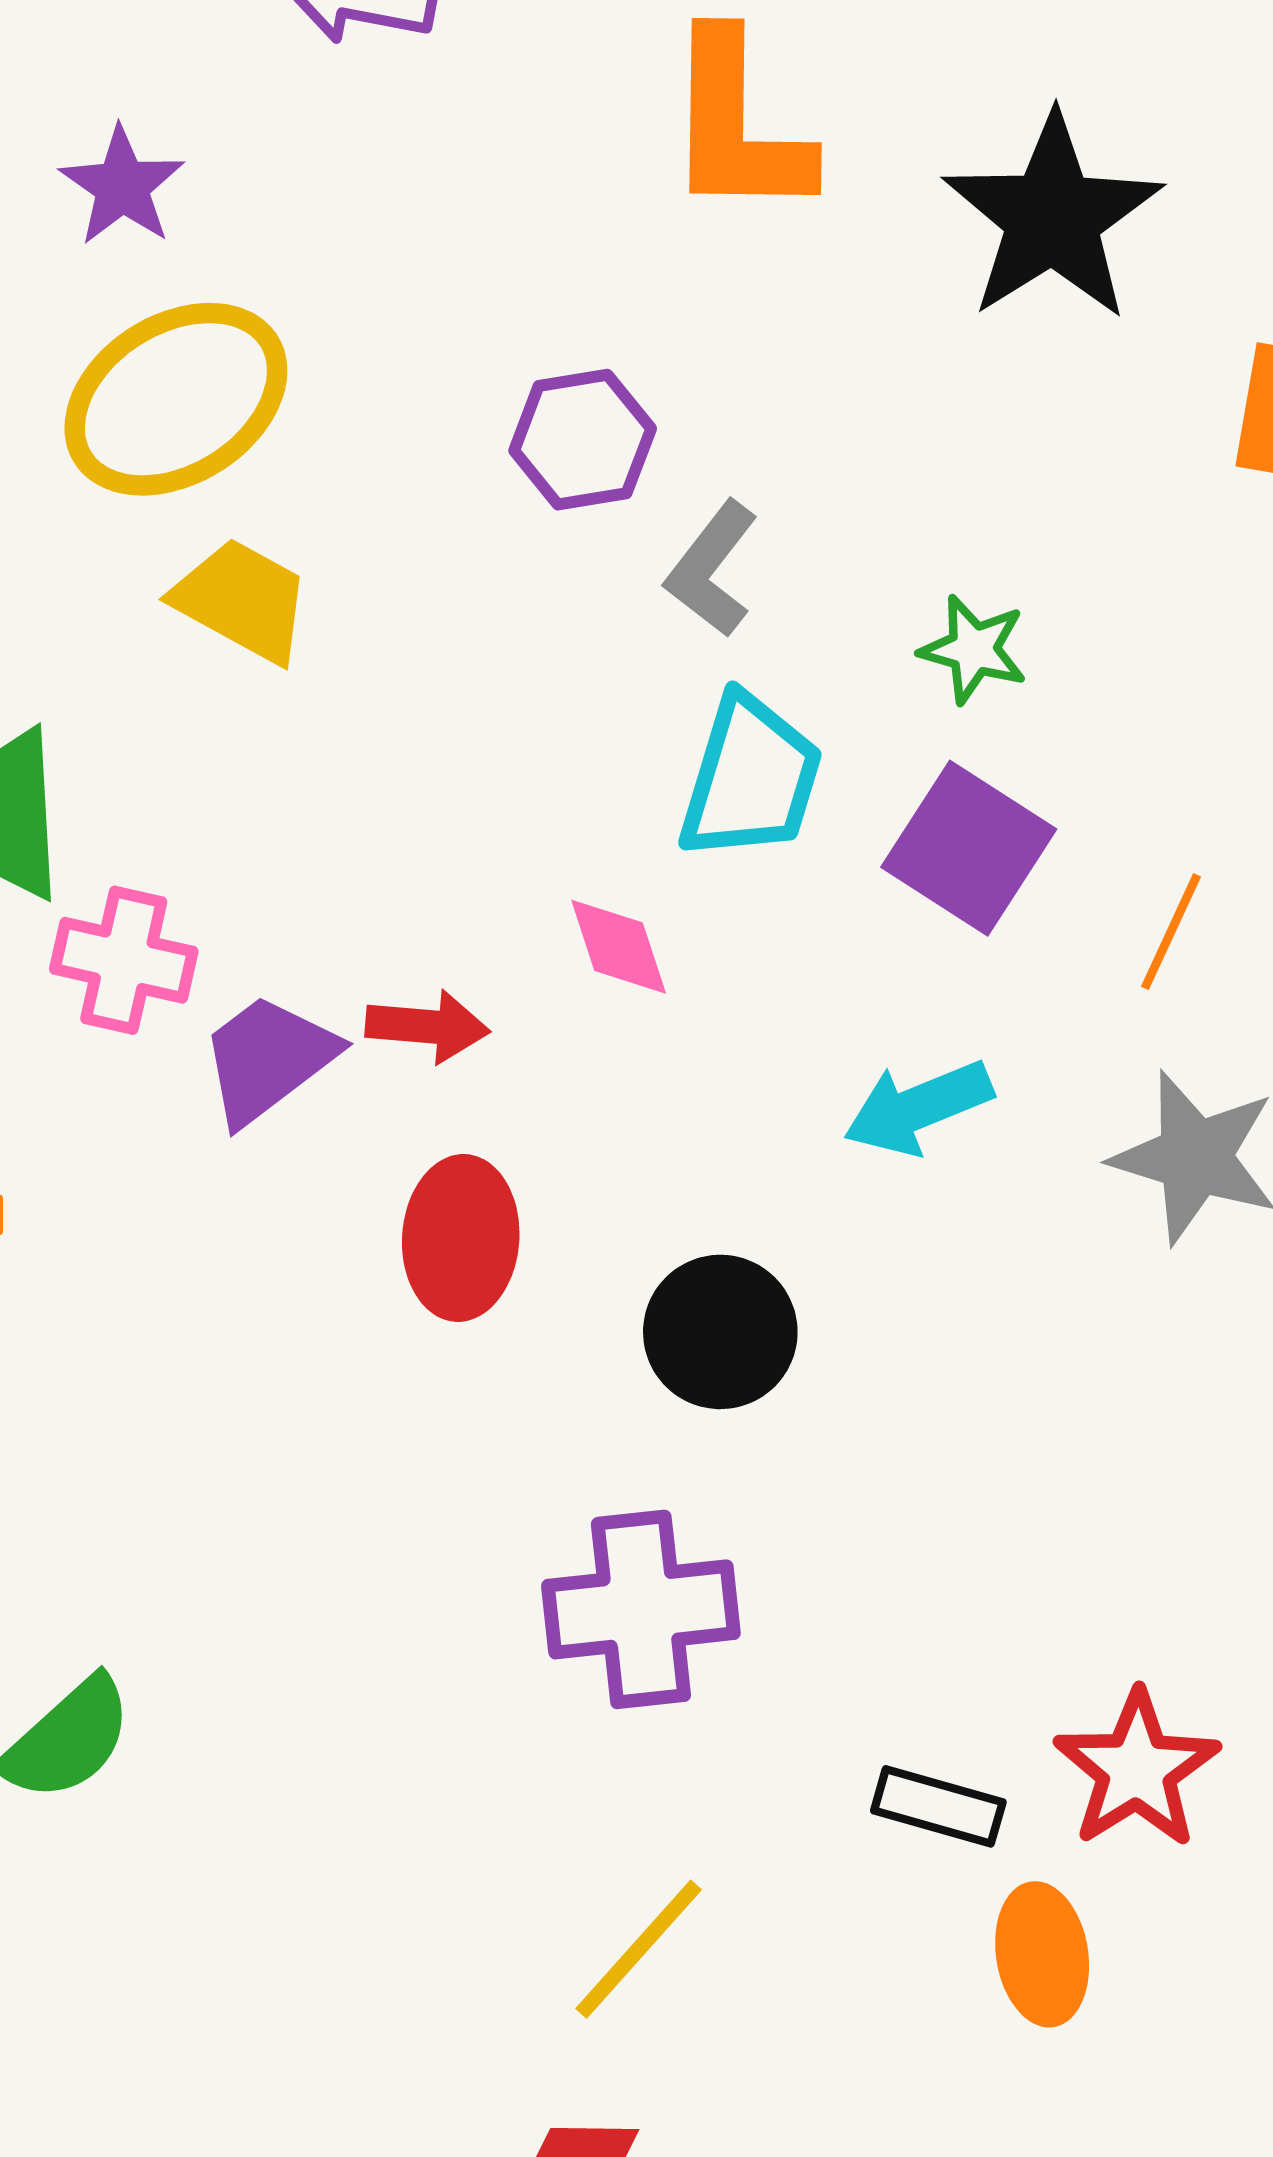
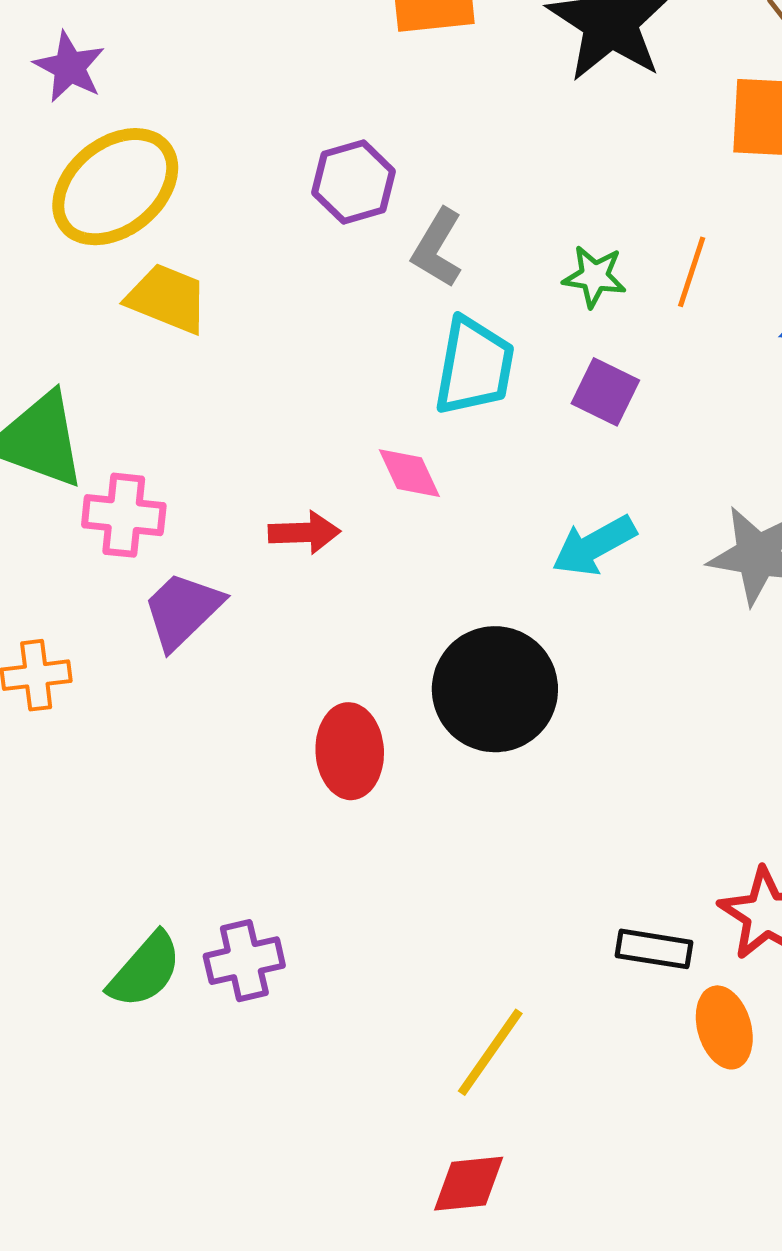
purple square: (969, 848) -> (605, 392), size x0.7
orange line: (1171, 932) -> (692, 272), moved
purple trapezoid: (268, 1059) -> (183, 610), moved
red ellipse: (461, 1238) -> (350, 751), moved
black circle: (720, 1332) -> (495, 689), size x1.4
purple cross: (641, 1609) -> (244, 961), moved, size x0.7

